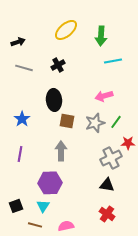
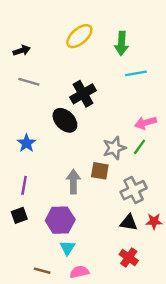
black cross: (58, 65) -> (83, 94), moved, size x1.5
pink arrow: (104, 96) -> (146, 123), moved
black ellipse: (54, 100) -> (65, 120), turned -40
brown square: (67, 121) -> (100, 171), moved
red star: (128, 143) -> (154, 221), moved
black square: (16, 206) -> (19, 215), moved
cyan triangle: (43, 206) -> (67, 248), moved

